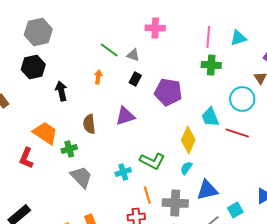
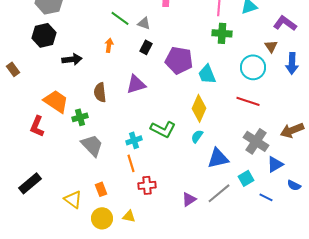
black arrow: (61, 91) -> (72, 59), turned 96
cyan trapezoid: (210, 117) -> (207, 74), moved
orange line: (147, 195) -> (131, 163), moved
gray cross: (175, 203) -> (256, 141), moved, turned 30

